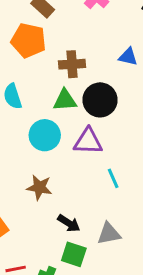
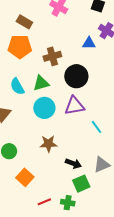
green triangle: (65, 100) -> (41, 83), moved
green square: (74, 254) -> (81, 184), turned -30

